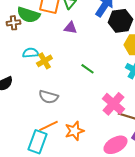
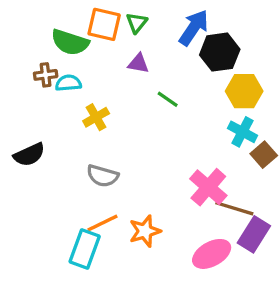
brown cross: (13, 23) -> (46, 75), moved
cyan semicircle: (30, 53) -> (68, 83), moved
green line: (87, 69) -> (168, 99), moved

